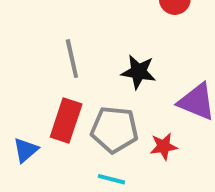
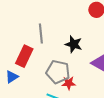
red rectangle: (66, 120) -> (24, 56), moved
red star: (164, 146) -> (69, 83), moved

